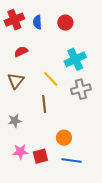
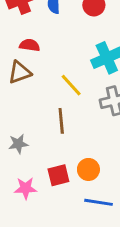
red semicircle: (21, 52) -> (30, 45), turned 32
brown triangle: (16, 81) -> (20, 72), moved, turned 30
red square: (40, 156) -> (58, 175), moved

